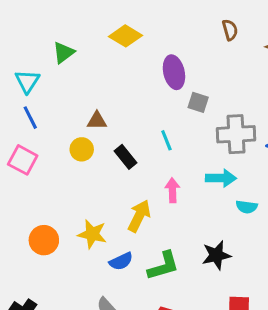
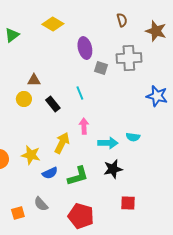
gray cross: (236, 134) -> (129, 58), moved
cyan arrow: (221, 178) -> (108, 143), moved

